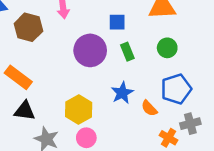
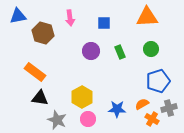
blue square: (117, 22) -> (104, 23), moved
purple circle: (90, 50) -> (91, 51), size x0.7
blue star: (122, 93) -> (117, 109), moved, turned 30
orange semicircle: (149, 108) -> (142, 104), moved, turned 104

